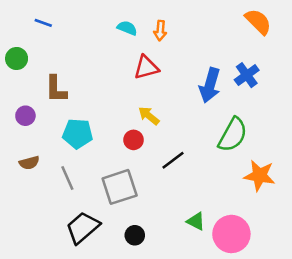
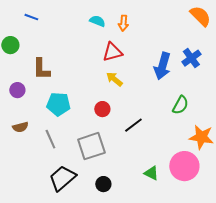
yellow arrow: (149, 116) -> (114, 79), moved
green semicircle: (233, 135) -> (180, 105), size x0.7
pink circle: (231, 234) -> (184, 166), moved

